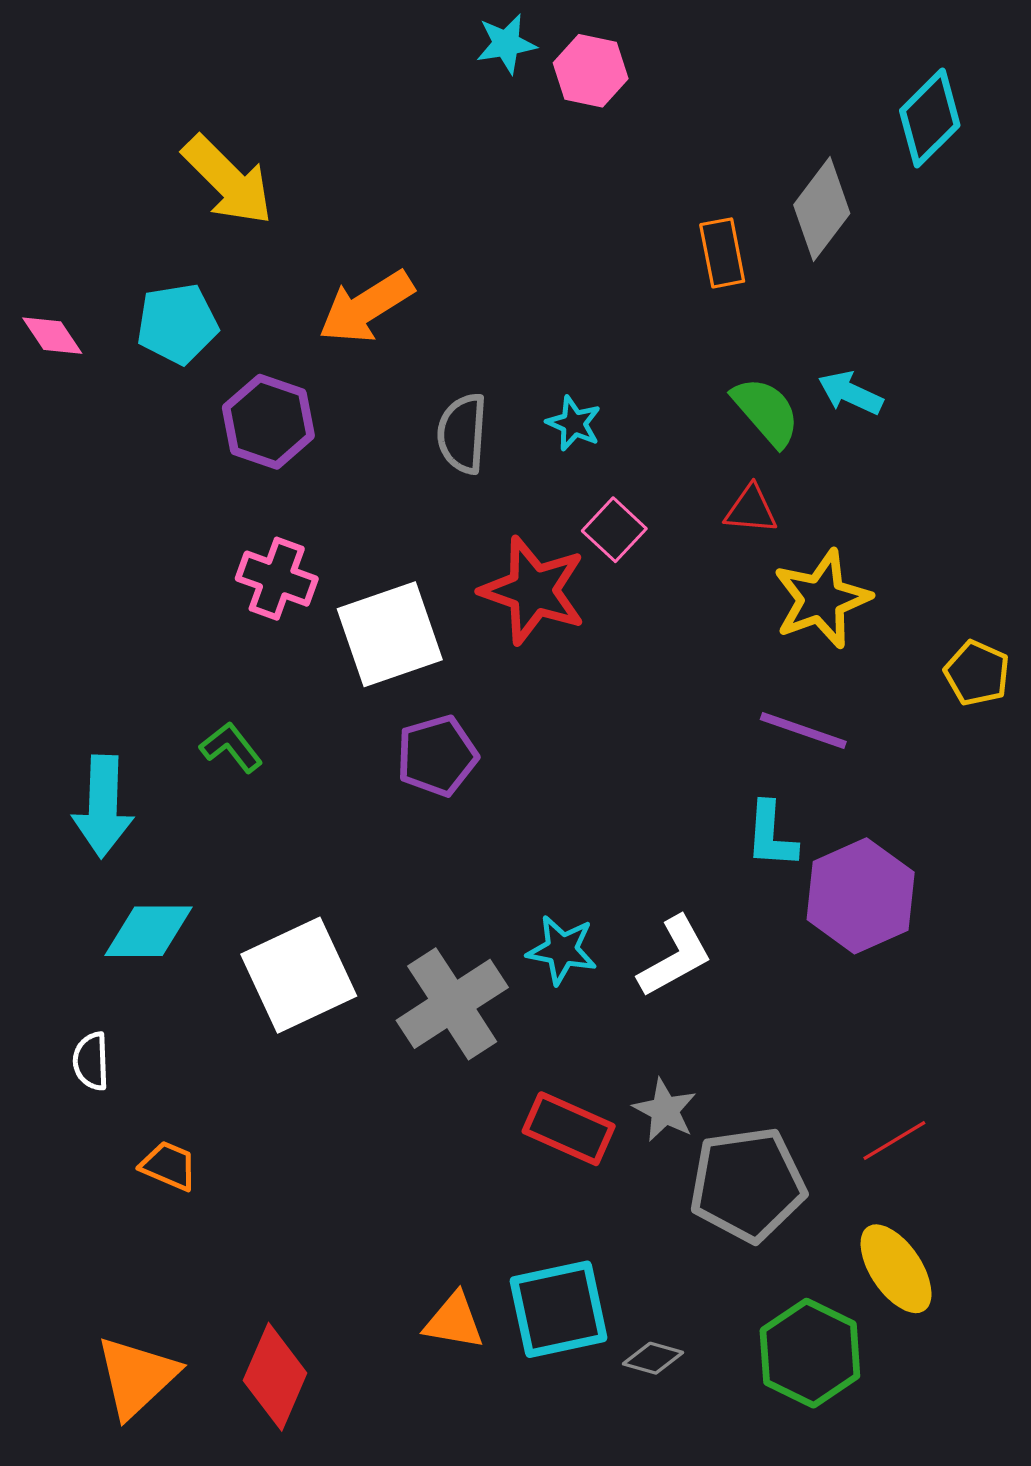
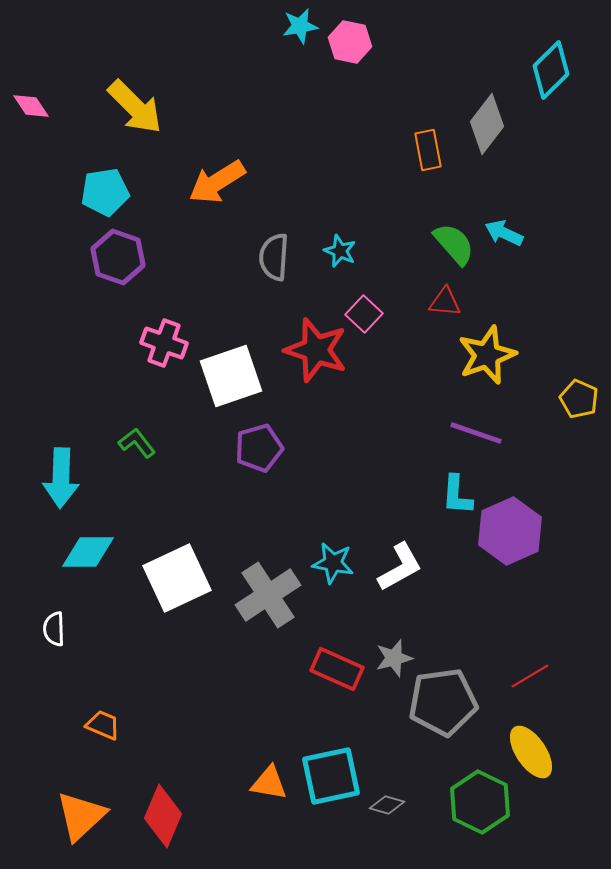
pink diamond: (52, 336) -> (31, 106), moved
purple hexagon: (268, 422) -> (118, 257), moved
gray star: (665, 1110) -> (394, 658), turned 30
orange trapezoid: (169, 1166) -> (103, 725), moved

